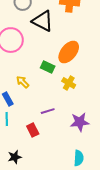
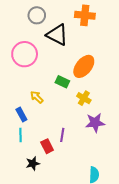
purple line: (48, 111) -> (62, 135), moved, turned -64
purple star: (80, 122) -> (95, 123), moved
black star: (15, 157) -> (33, 164), moved

